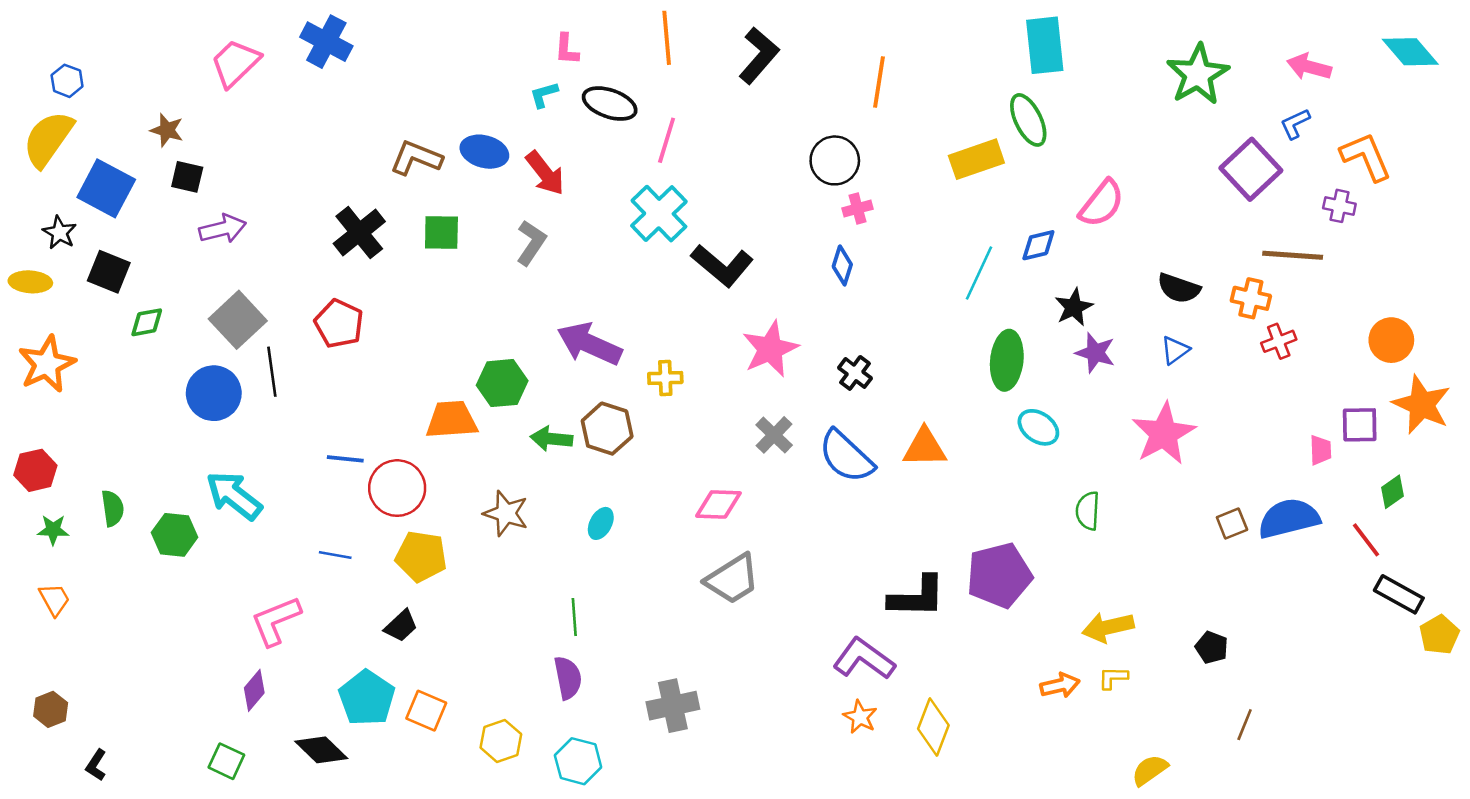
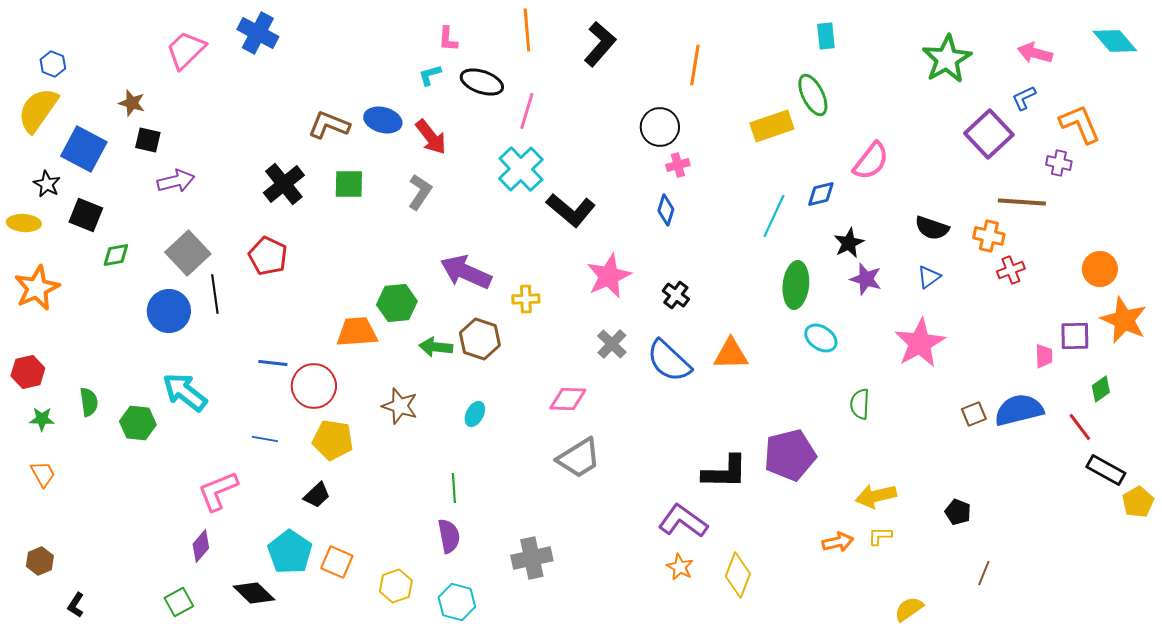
cyan rectangle: (1045, 45) -> (826, 36), size x0.6
green square: (226, 761) -> (179, 602), turned 36

